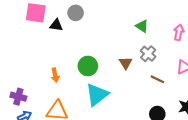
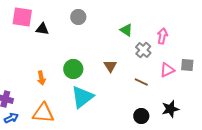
gray circle: (76, 13) -> (78, 17), moved
gray cross: (148, 54) -> (143, 50), moved

